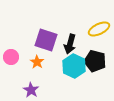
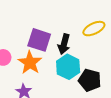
black pentagon: (95, 61) -> (90, 80), moved
orange star: (37, 62) -> (30, 63), size x1.6

